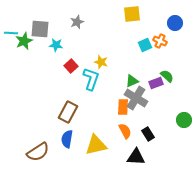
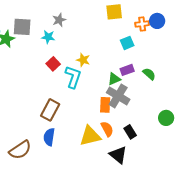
orange cross: (160, 41) -> (142, 24), moved, turned -32
cyan star: (56, 45) -> (48, 37), moved
purple rectangle: (156, 83) -> (127, 70), moved
yellow triangle: (96, 145) -> (90, 136), moved
black triangle: (136, 157) -> (118, 155), turned 36

